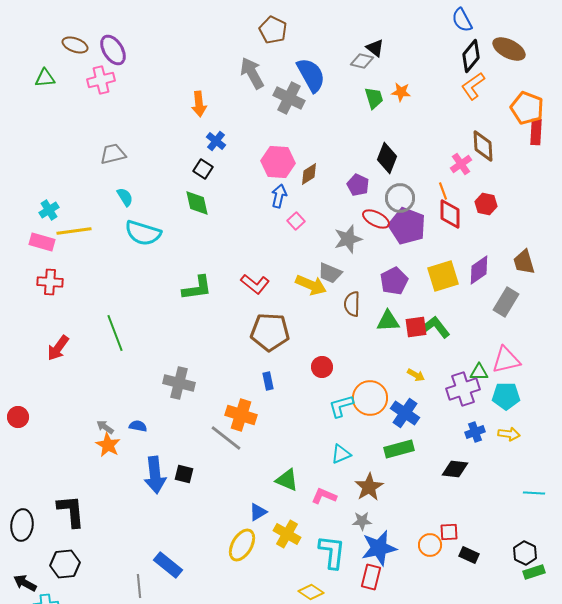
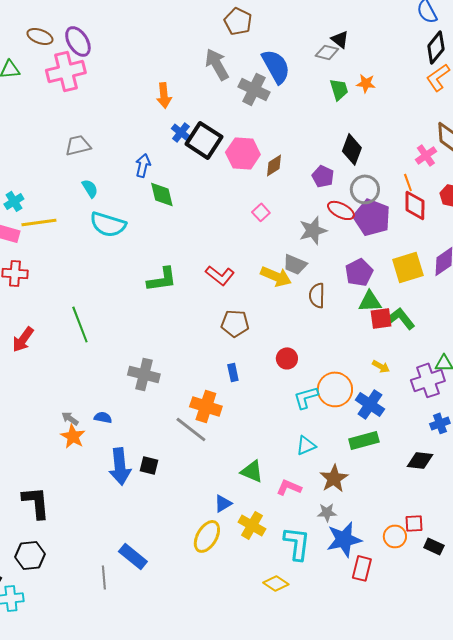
pink cross: (101, 80) -> (66, 71), size x1.4
black square: (203, 169) -> (204, 140), moved, size x1.8
blue arrow: (279, 196) -> (143, 165), moved
green triangle: (388, 321) -> (370, 301), moved
brown pentagon: (270, 332) -> (235, 323), size x0.7
red rectangle: (371, 577) -> (362, 568), moved

